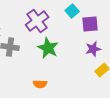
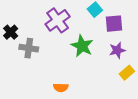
green star: (48, 48) -> (82, 46), moved

